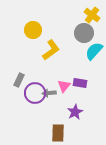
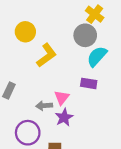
purple rectangle: (80, 83) -> (89, 83), moved
purple circle: (35, 93) -> (28, 133), moved
purple star: (75, 112) -> (64, 117), moved

